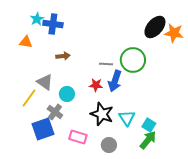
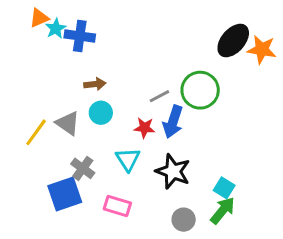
orange triangle: (26, 42) -> (39, 18), moved, turned -32
gray line: (106, 64) -> (159, 96), turned -32
cyan circle: (67, 94) -> (101, 113), moved
yellow line: (29, 98) -> (36, 132), moved
black star: (102, 114) -> (173, 171), moved
cyan triangle: (127, 118) -> (128, 159), moved
gray circle: (109, 145) -> (184, 220), moved

